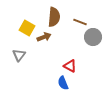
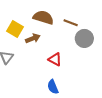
brown semicircle: (54, 17) -> (43, 17), turned -78
red triangle: (70, 66) -> (55, 59), moved

